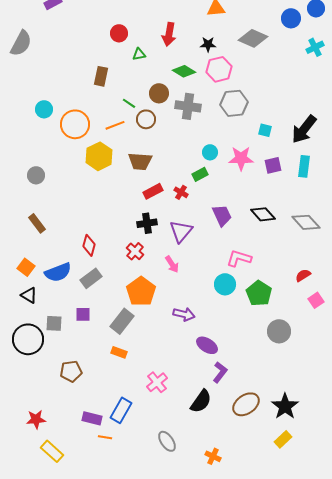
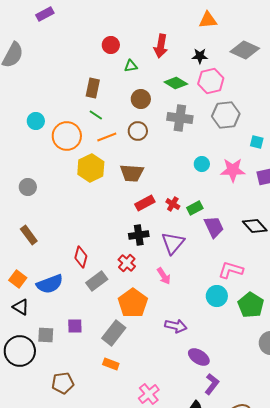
brown circle: (159, 93) -> (141, 99), moved
green line: (129, 103) -> (96, 115), moved
green rectangle: (200, 174) -> (195, 208), moved
gray rectangle: (91, 278) -> (97, 281), moved

